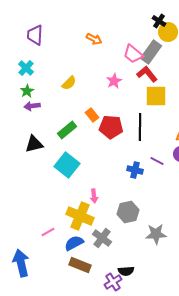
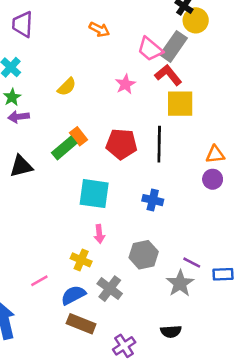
orange rectangle: (92, 115) -> (78, 136), moved
purple line: (157, 161) -> (192, 263), moved
cyan square: (67, 165) -> (94, 194), moved, turned -30
yellow cross: (80, 216) -> (81, 260), size x0.6
gray star: (156, 234) -> (180, 283), turned -30
black semicircle: (126, 271) -> (171, 332), moved

